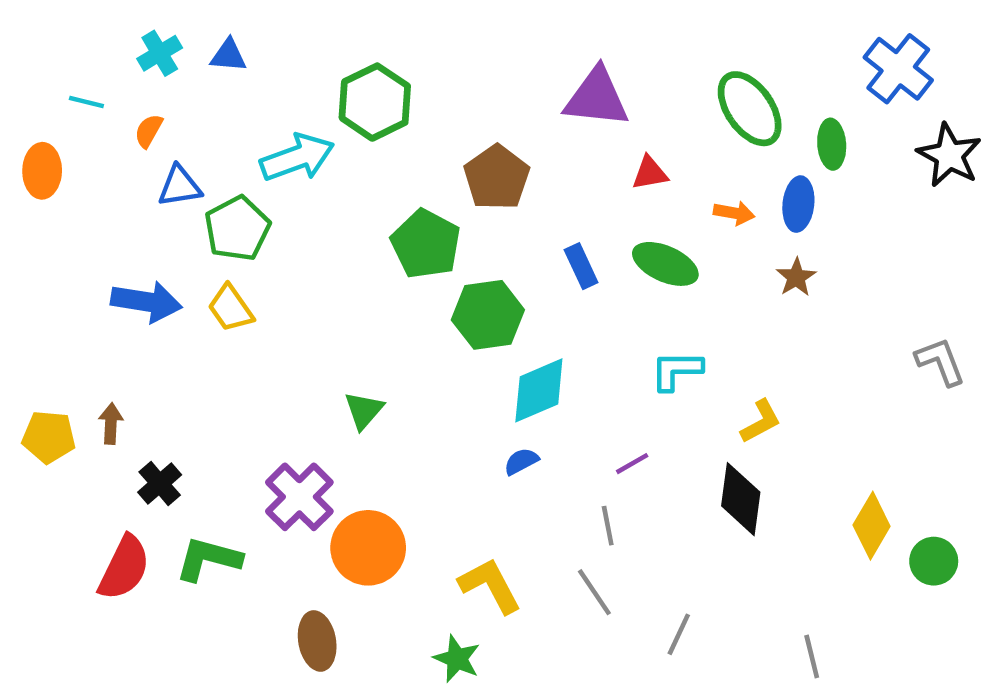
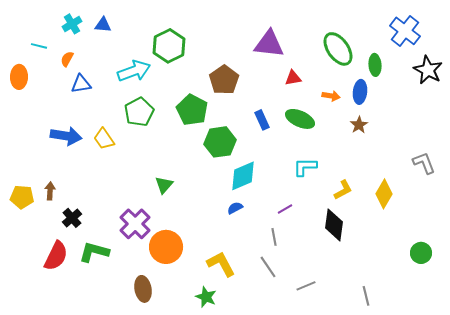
green pentagon: (237, 228) -> (139, 112), moved
yellow diamond: (872, 526) -> (384, 194), moved
gray line: (679, 634) -> (306, 286), turned 42

